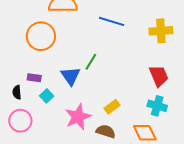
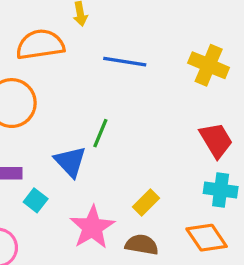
yellow cross: (161, 31) -> (209, 65), turned 35

